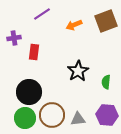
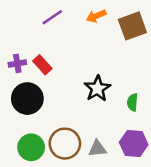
orange arrow: (74, 25) -> (96, 16), moved
purple cross: (14, 38) -> (17, 63), moved
red rectangle: (34, 52) -> (42, 65), turned -49
black circle: (29, 92) -> (27, 99), moved

